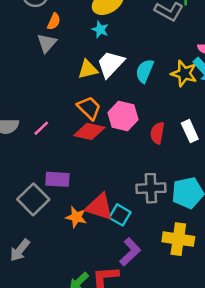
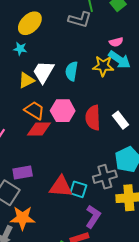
cyan star: (100, 30) -> (20, 49), moved
white rectangle: (190, 131) -> (121, 120), moved
red semicircle: (157, 133) -> (93, 118), size x1.4
gray cross: (151, 188) -> (105, 177), moved
orange star: (76, 217) -> (23, 218), moved, size x1.4

